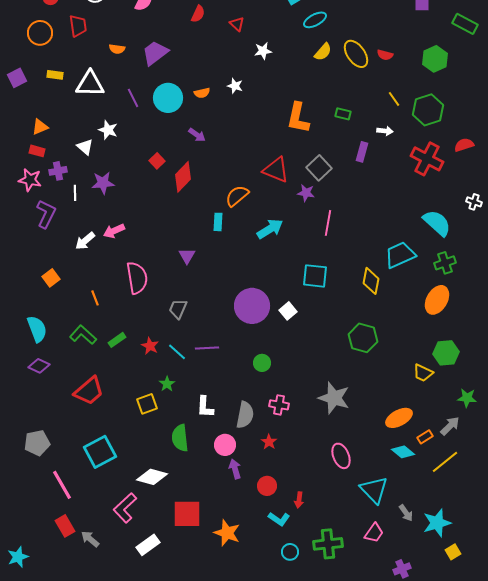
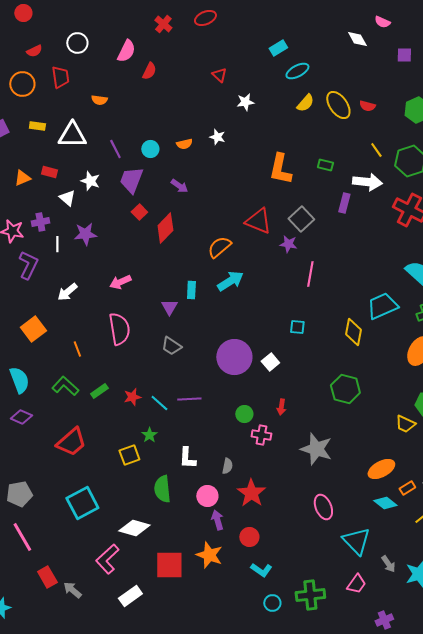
red semicircle: (198, 14) -> (149, 71), moved
purple trapezoid: (155, 53) -> (131, 180), moved, turned -32
cyan circle: (168, 98) -> (150, 149), size x0.6
white arrow: (385, 131) -> (367, 182), size x1.8
red rectangle: (37, 151) -> (49, 172), moved
cyan rectangle: (218, 222) -> (191, 290), moved
cyan arrow: (270, 229) -> (230, 281), moved
pink arrow: (114, 231) -> (120, 282), moved
cyan square: (315, 276) -> (297, 327), size x0.6
orange square: (51, 278) -> (33, 329), size x1.4
gray trapezoid: (178, 309) -> (171, 346), moved, turned -80
red star: (150, 346) -> (132, 397), turned 30
pink cross: (279, 405) -> (261, 435), moved
gray semicircle: (245, 415) -> (227, 466), size x0.6
red star: (269, 442) -> (251, 493), size x1.8
pink line: (62, 485) -> (22, 537), moved
red arrow: (299, 500) -> (281, 407), moved
orange star: (227, 533) -> (209, 555), moved

